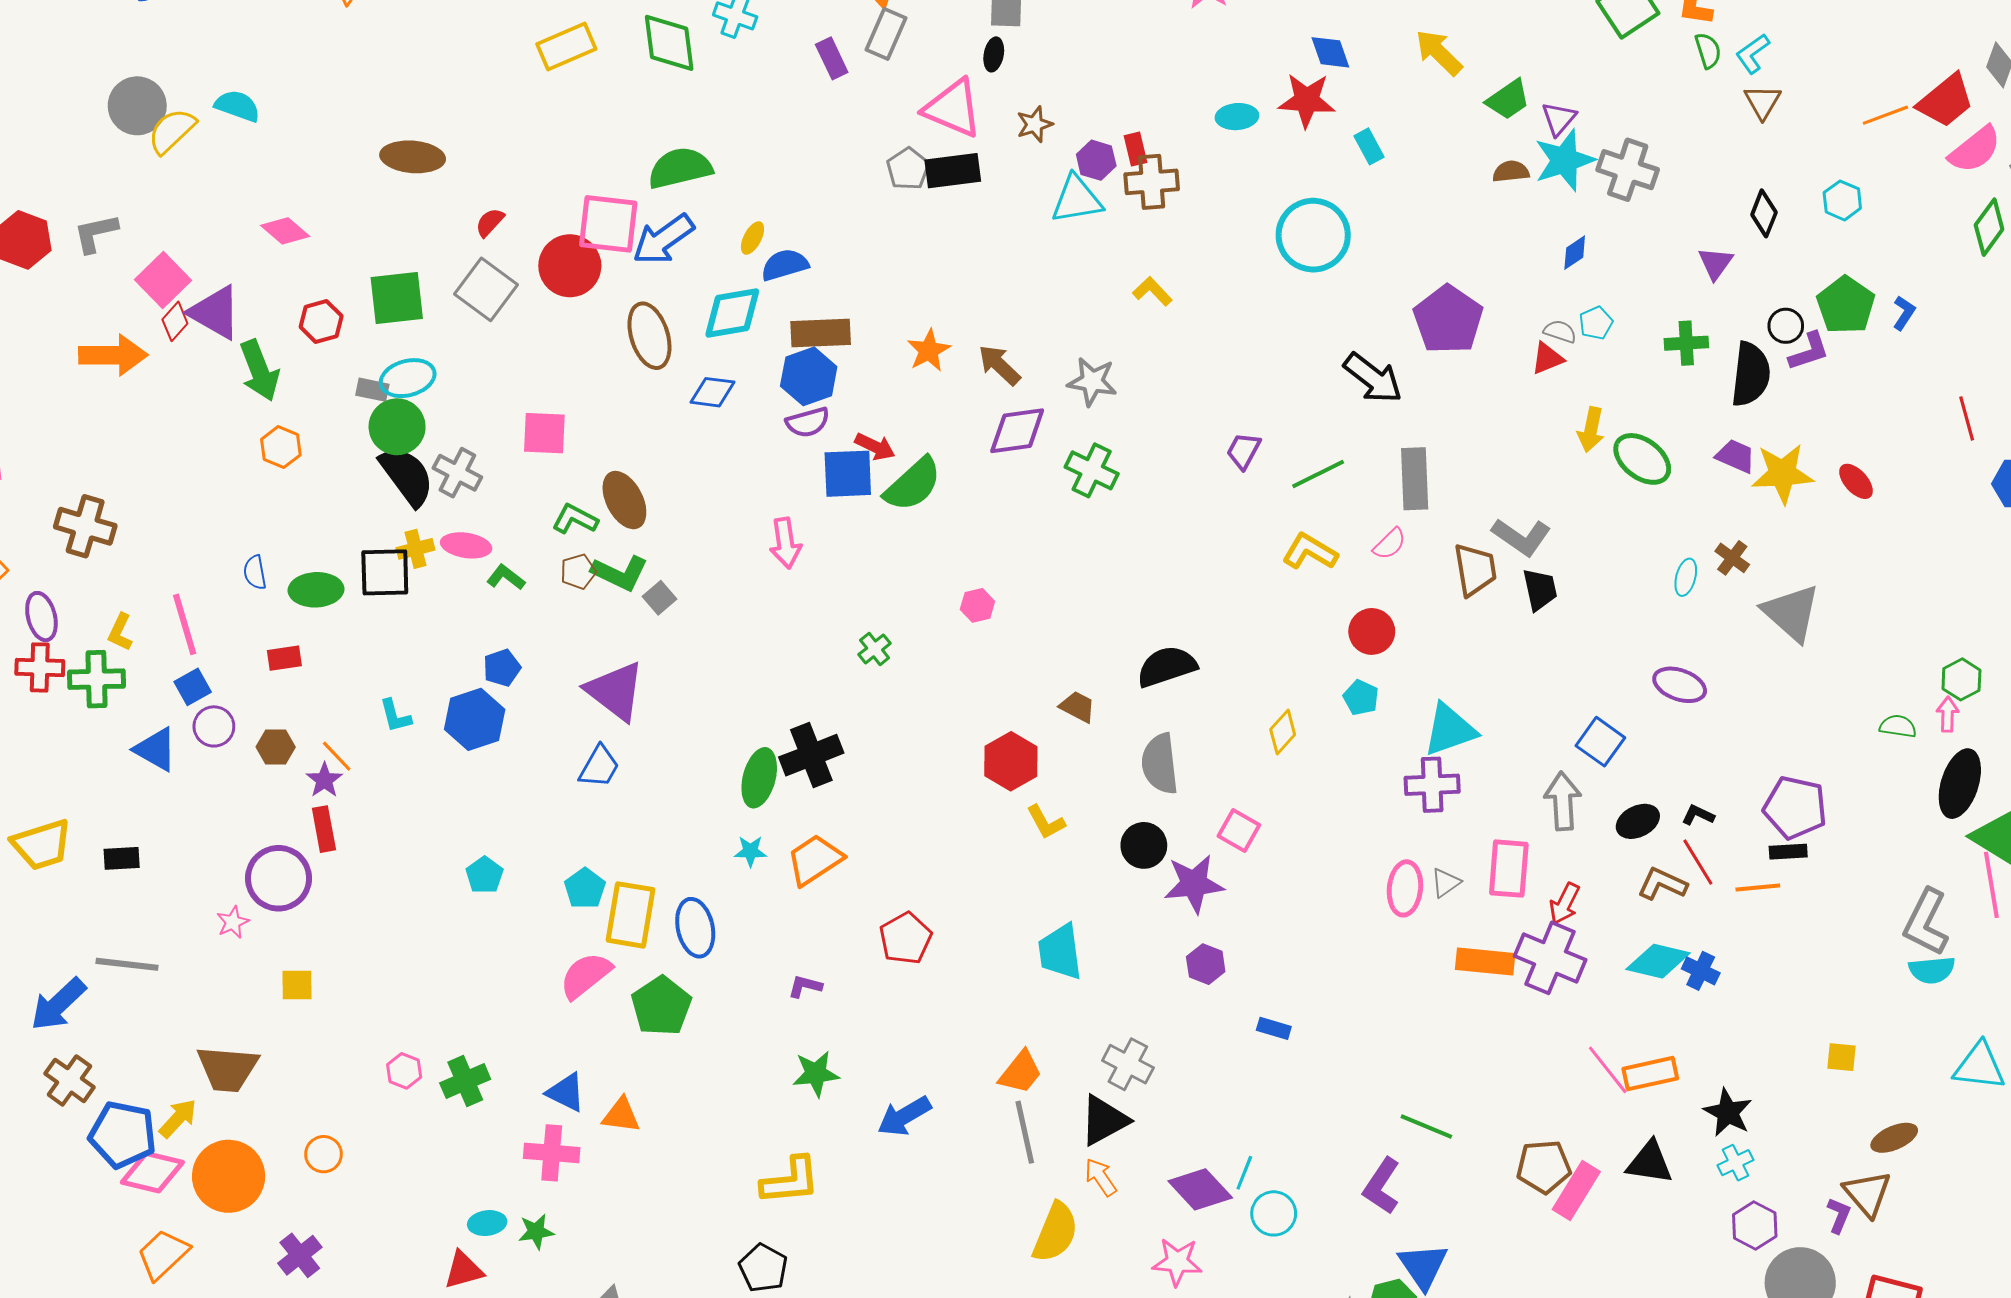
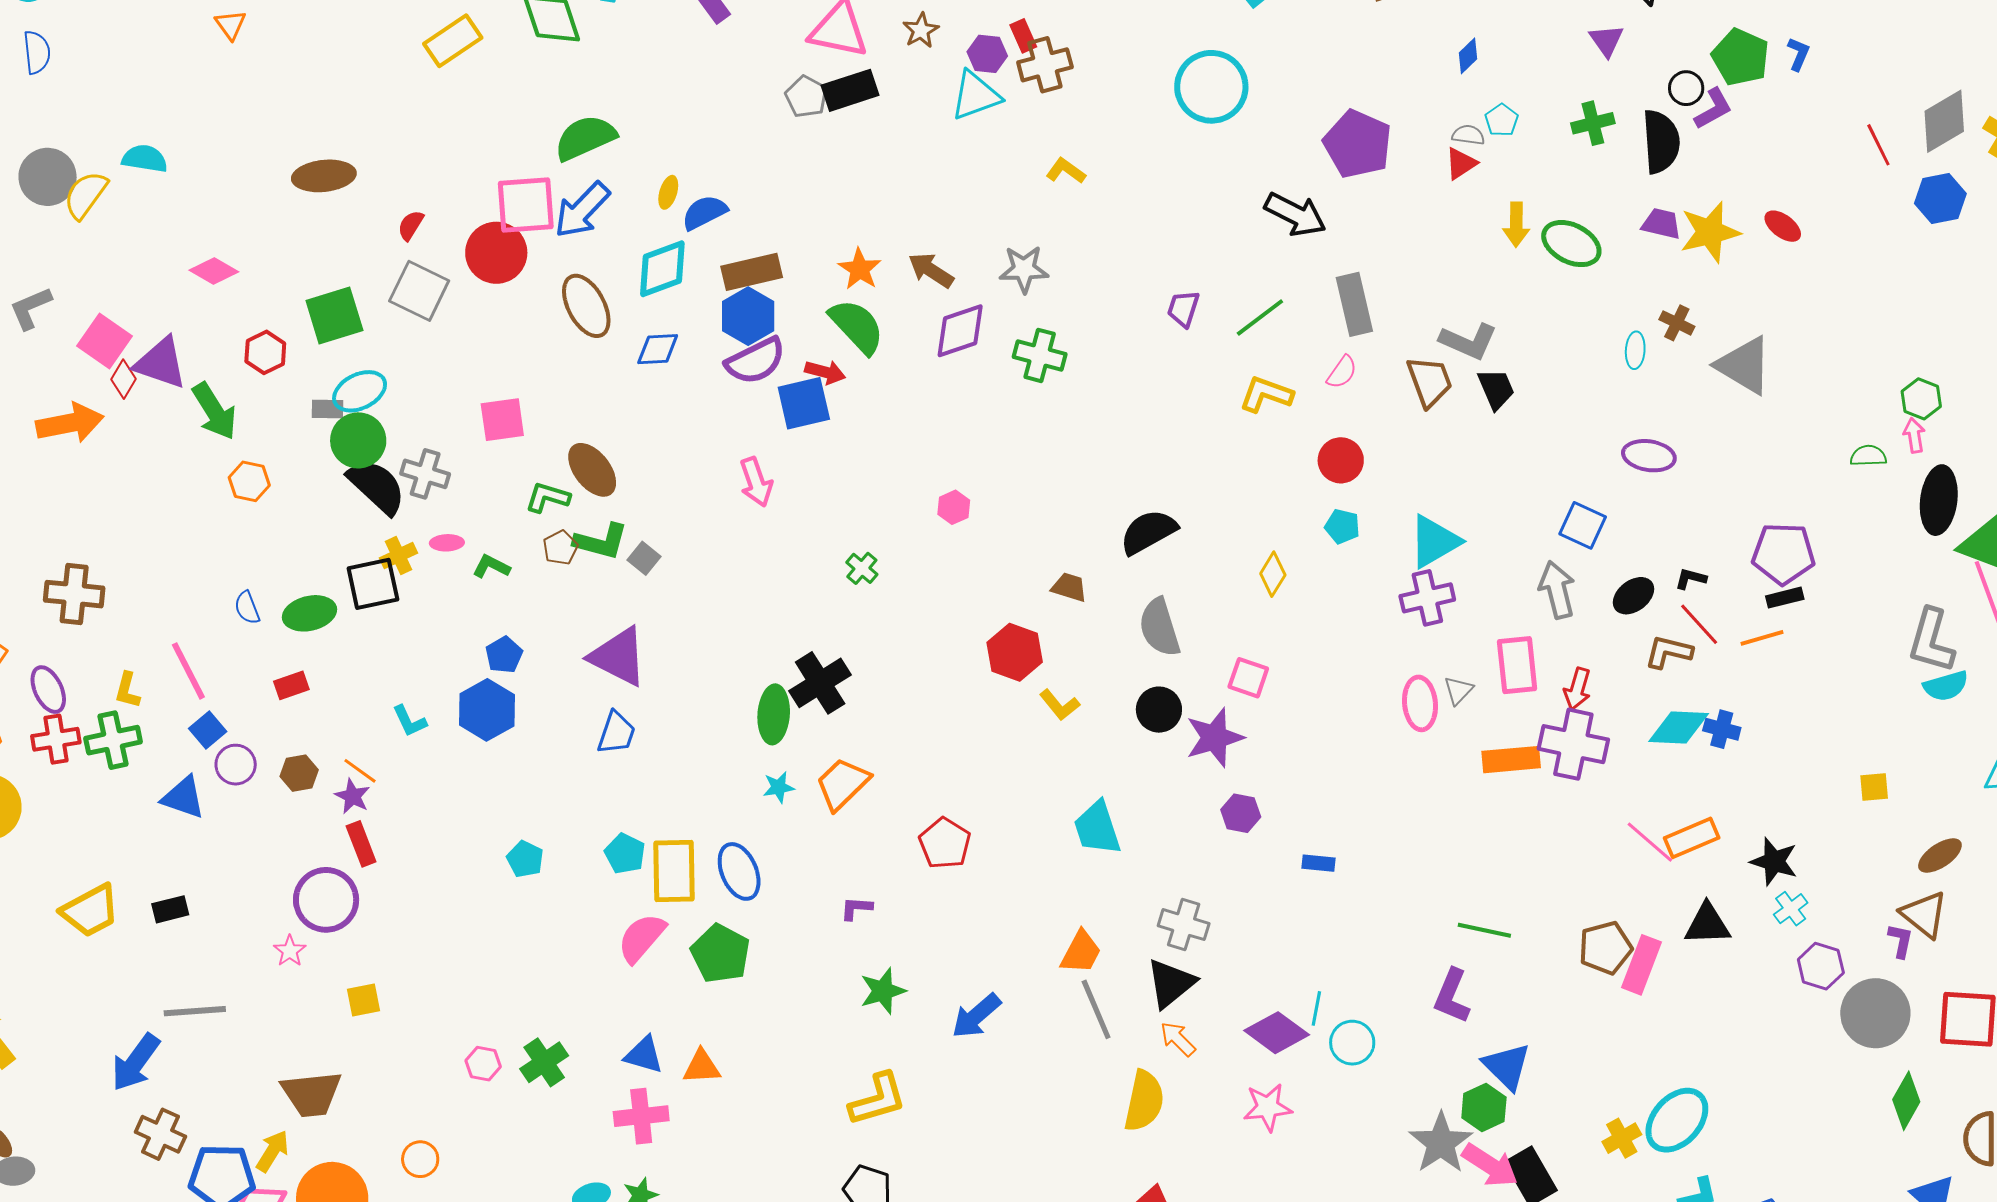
purple semicircle: (808, 422) -> (755, 361), size x1.4
green semicircle: (913, 484) -> (857, 326), moved, turned -80
pink ellipse: (466, 545) -> (447, 543), size x0.7

